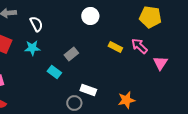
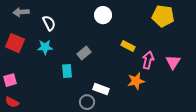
pink arrow: (139, 46) -> (148, 60), moved, turned 60
cyan rectangle: (54, 72) -> (67, 71), turned 48
orange star: (126, 100) -> (136, 81), moved

